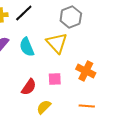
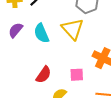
pink square: (55, 79) -> (77, 75), moved

